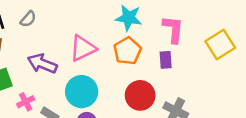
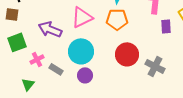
orange pentagon: (127, 51) -> (117, 19), turned 30
purple rectangle: (166, 60) -> (166, 26), moved

